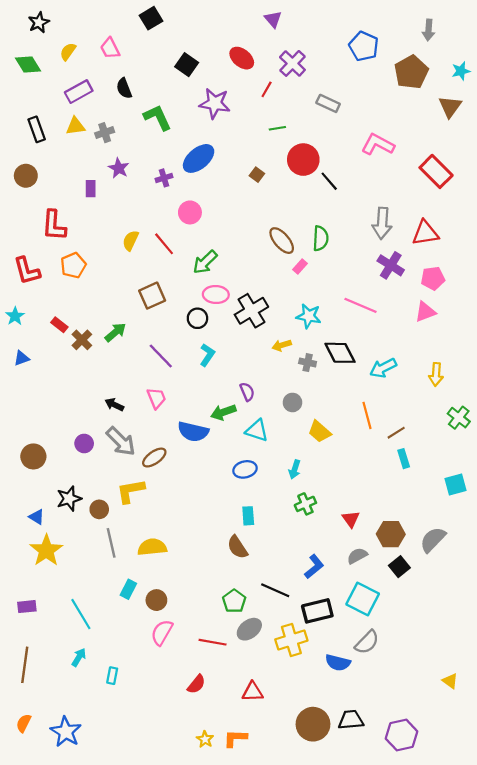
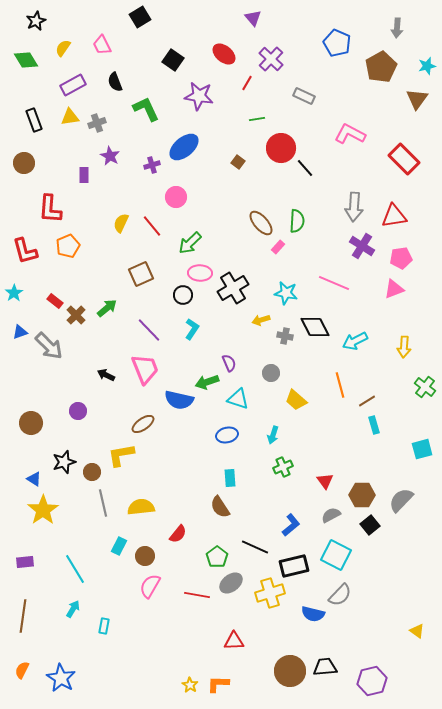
pink trapezoid: (156, 398) -> (145, 369), size x1.5
gray arrow: (121, 441) -> (49, 346), moved
red semicircle: (196, 684) -> (178, 534), moved

